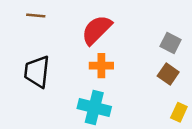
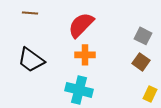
black trapezoid: (37, 72) -> (31, 60), turned -60

